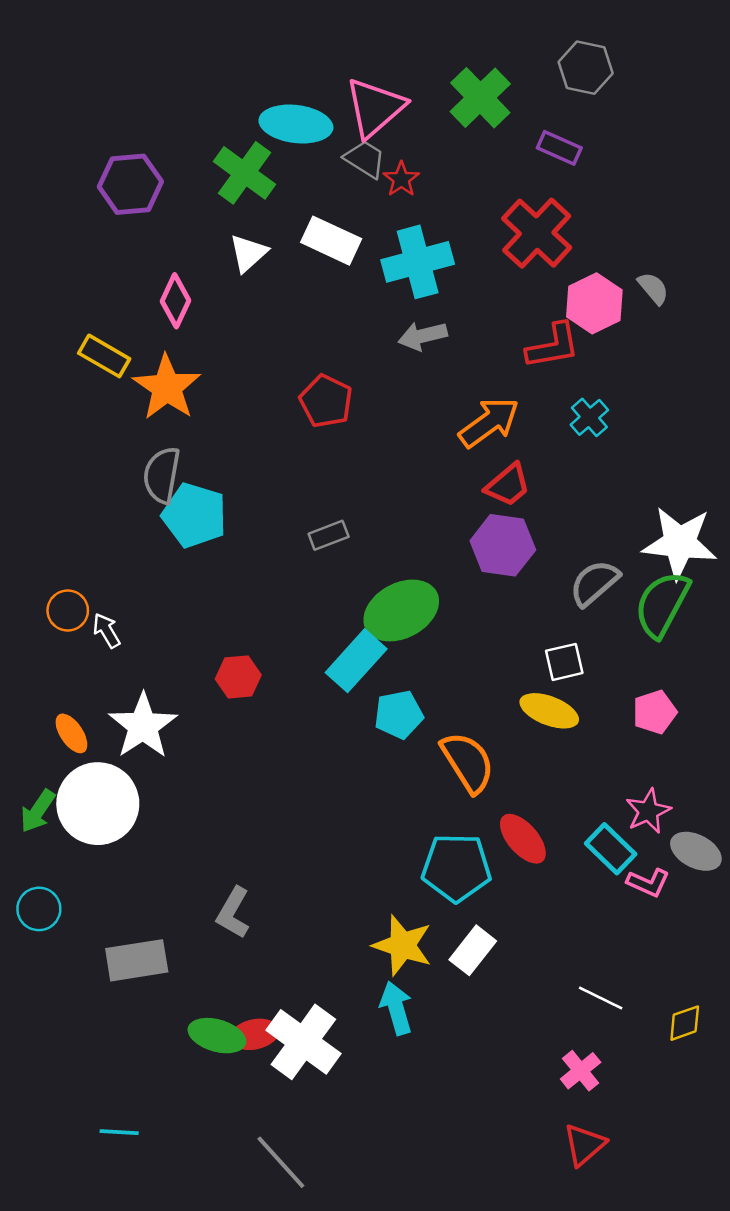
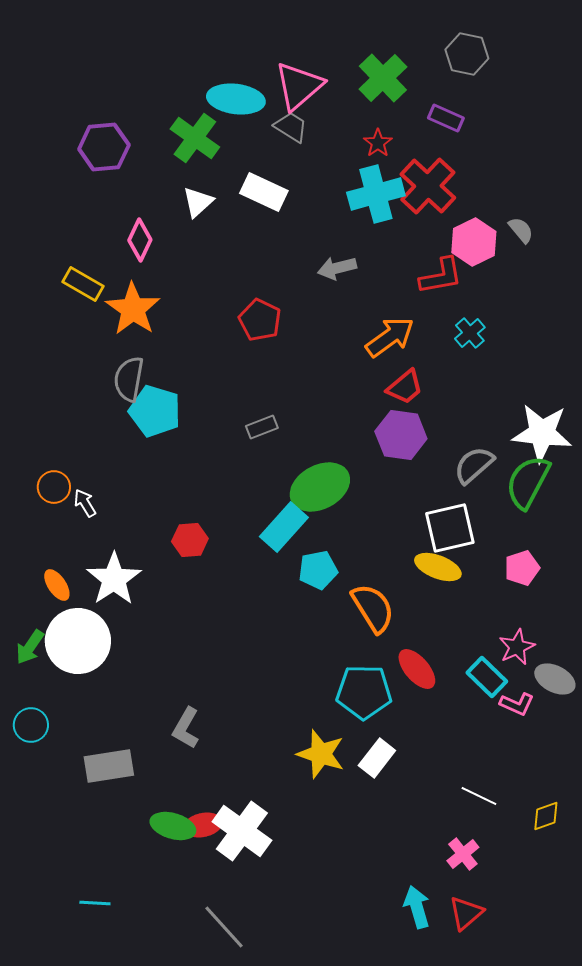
red star: (401, 179) -> (378, 143), moved
cyan cross: (418, 262) -> (376, 194), moved
white square: (564, 662) -> (450, 528), size x1.6
cyan arrow: (396, 1008) -> (417, 907), moved

